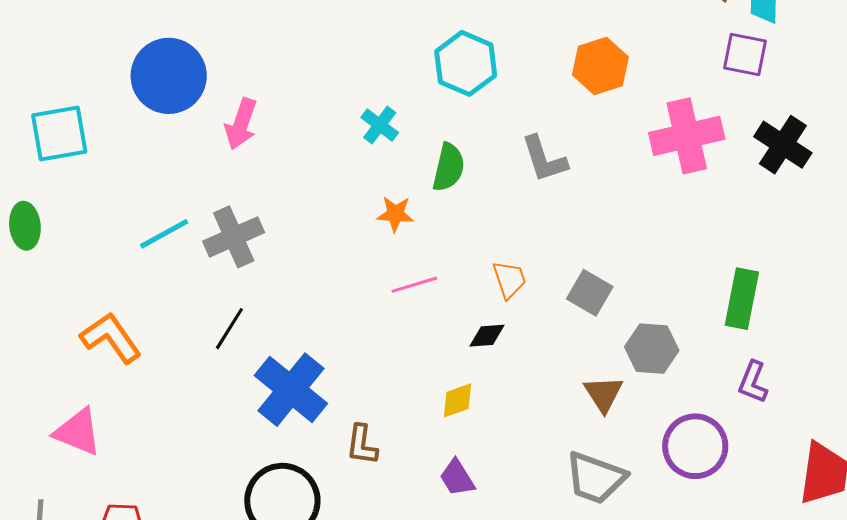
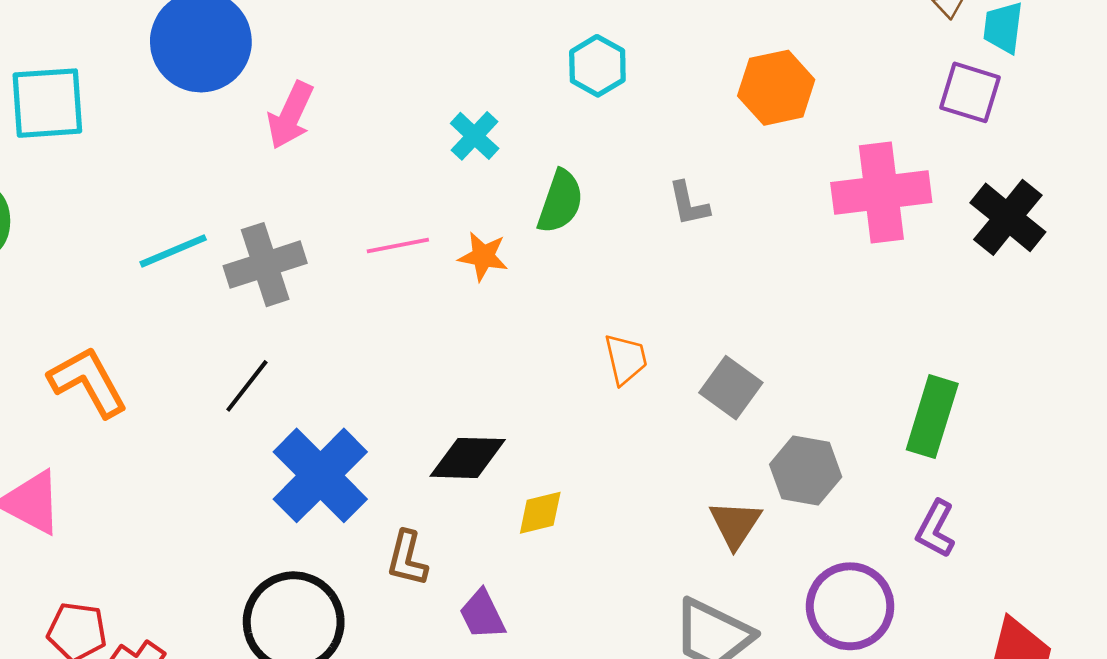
cyan hexagon: (466, 63) -> (597, 66), size x0.7
gray L-shape: (544, 159) -> (689, 204), size x0.7
pink line: (414, 285) -> (398, 246), moved
black diamond: (487, 336) -> (468, 458), moved, size x1.5
purple trapezoid: (457, 478) -> (482, 615), moved

